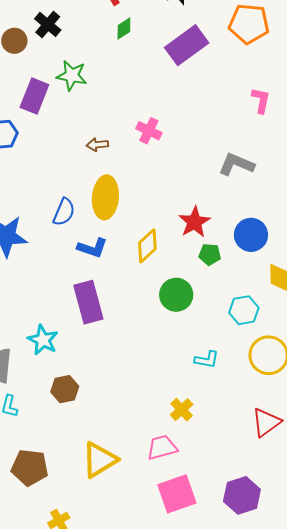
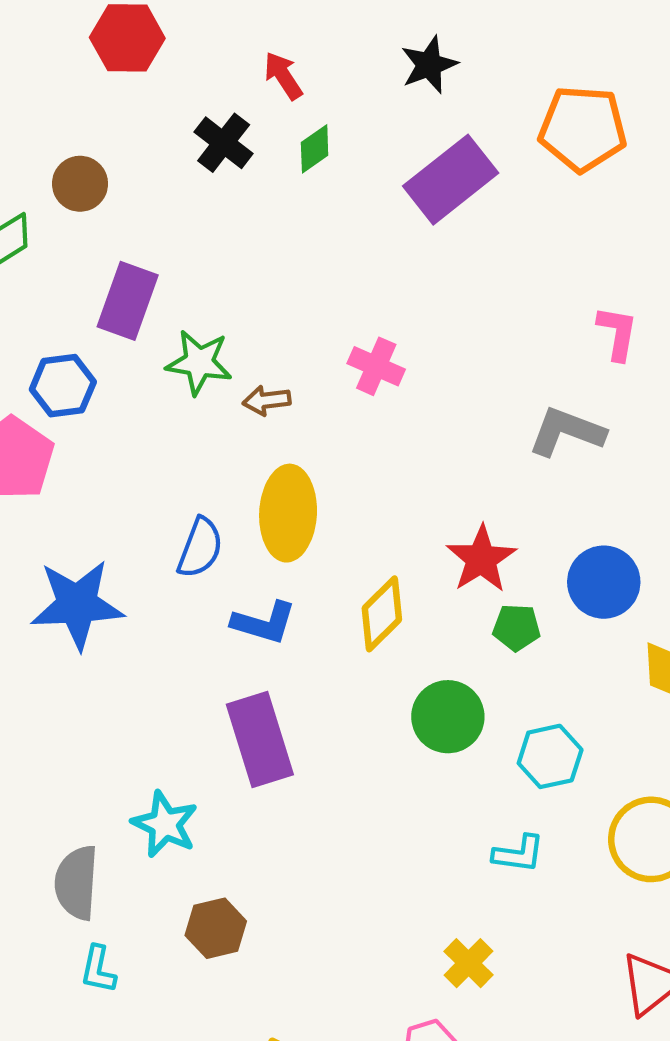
black cross: (48, 24) -> (224, 143), moved
green star: (72, 76) -> (199, 362), moved
pink L-shape: (261, 100) -> (617, 333), moved
cyan hexagon: (244, 310) -> (550, 756), moved

